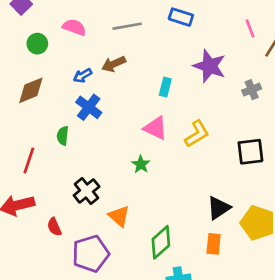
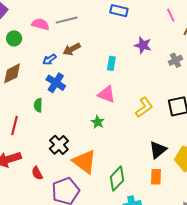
gray line: (127, 26) -> (67, 20), moved
purple star: (210, 66) -> (143, 45), size x0.7
yellow L-shape: (197, 134) -> (144, 107), moved
orange triangle: (119, 216) -> (84, 162), size x1.5

